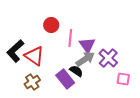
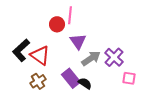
pink line: (70, 38) -> (70, 15), moved
purple triangle: (87, 45) -> (78, 41), moved
black semicircle: (76, 71) -> (85, 83), moved

